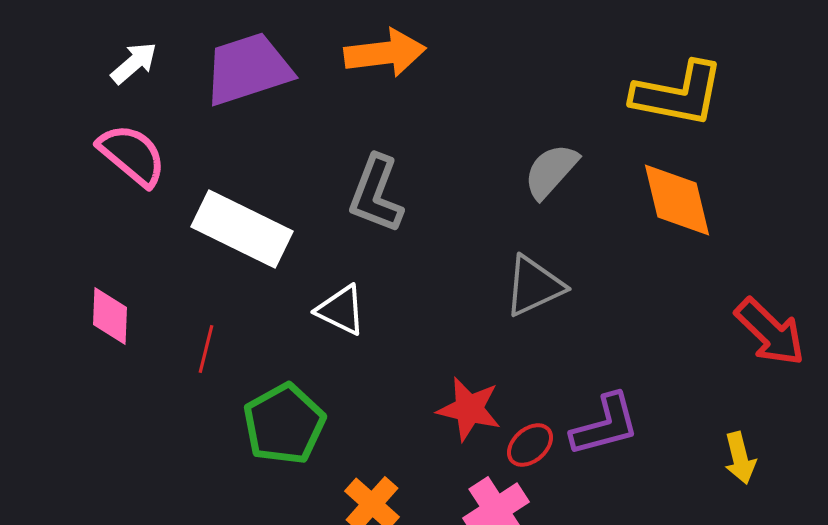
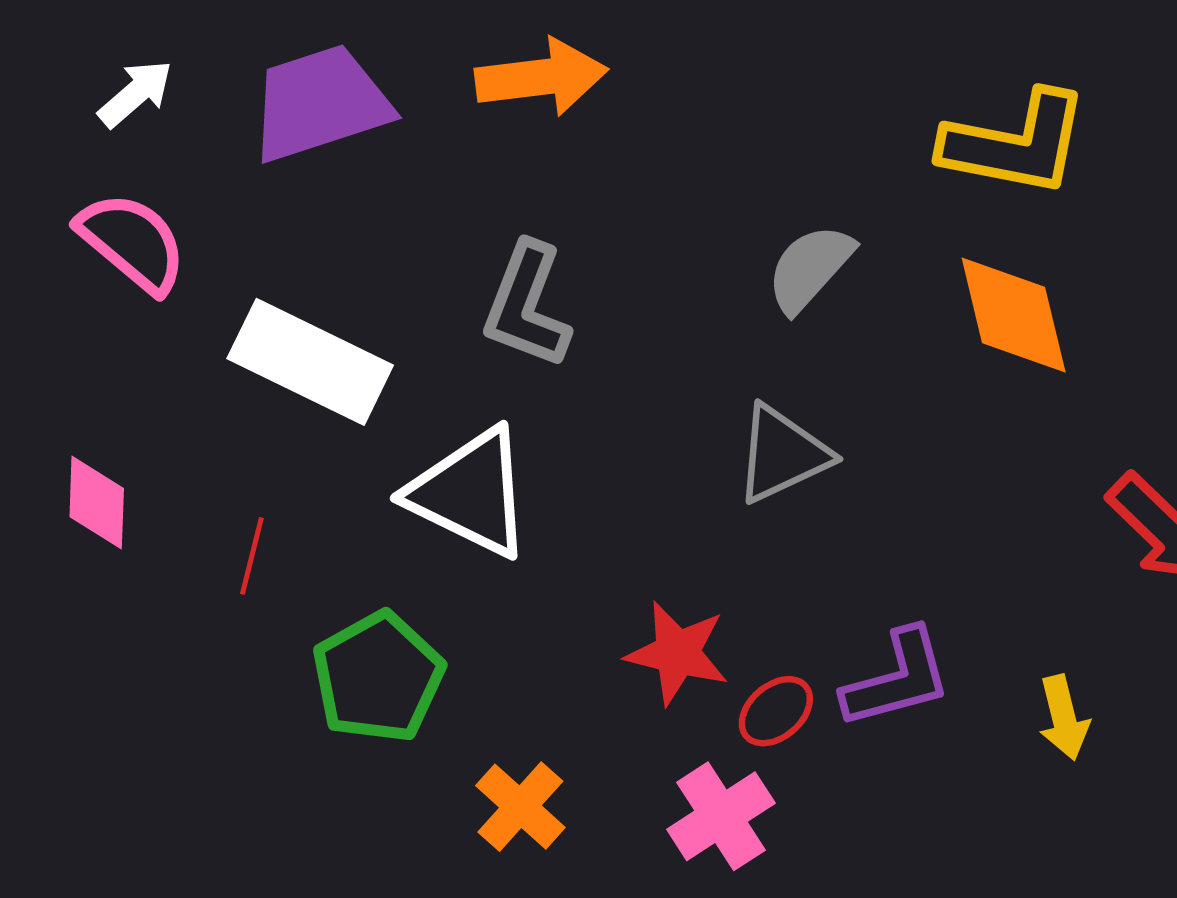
white triangle: (341, 310) -> (470, 493), size x1.6
yellow arrow: (740, 458) -> (1064, 718), moved

